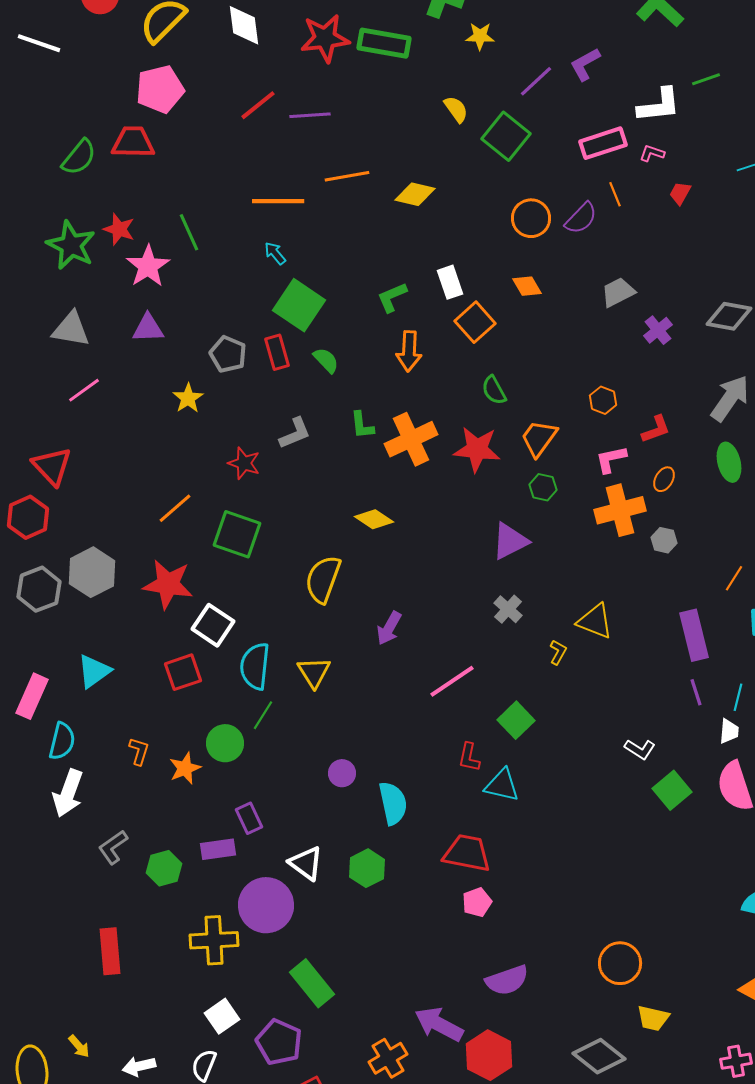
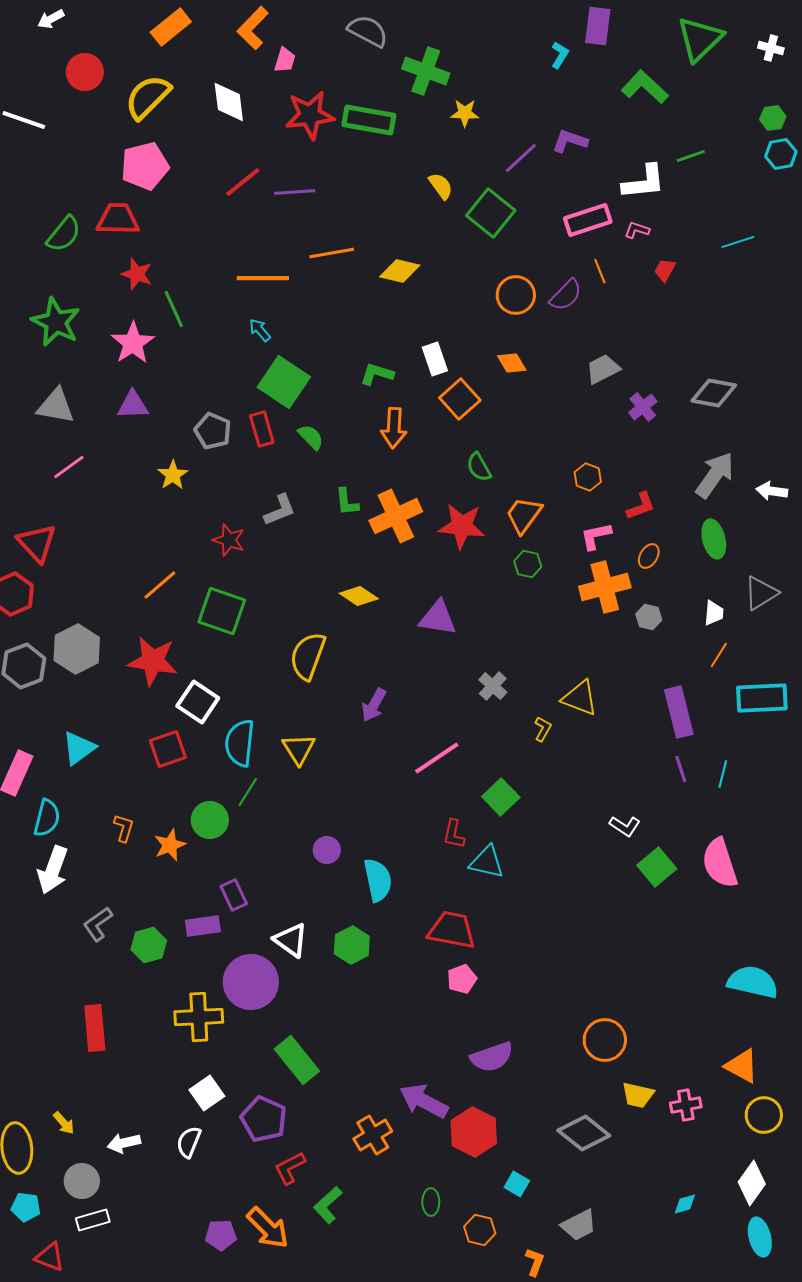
purple L-shape: (585, 64) -> (570, 141), turned 48
red star: (119, 229) -> (137, 274), moved
green L-shape: (392, 297) -> (377, 374), turned 40
purple triangle: (510, 541) -> (438, 618), moved, turned 36
white trapezoid: (729, 731) -> (714, 613), moved
pink cross: (736, 1061) -> (686, 1105), moved

